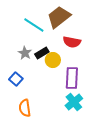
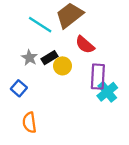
red semicircle: (72, 42) -> (85, 45), turned 30
purple rectangle: (72, 78) -> (98, 77), moved
cyan cross: (74, 102) -> (107, 92), moved

